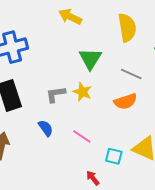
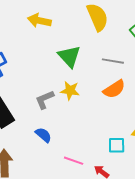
pink line: (82, 136) -> (74, 161), moved

